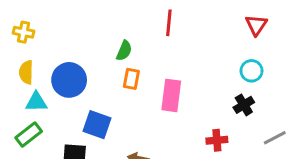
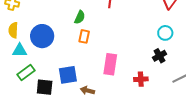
pink rectangle: (171, 95) -> (110, 64), moved
blue square: (97, 125) -> (68, 75), moved, turned -30
green rectangle: (29, 135) -> (26, 73), moved

